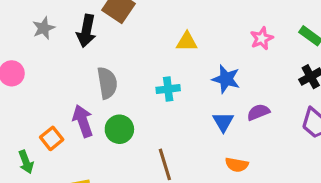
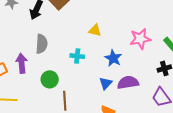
pink star: (262, 38) -> (140, 39), size x1.5
purple semicircle: (258, 112) -> (128, 82), size x1.5
green circle: (119, 129) -> (50, 79), moved

